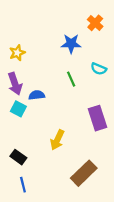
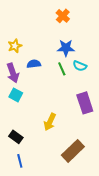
orange cross: (95, 23) -> (63, 16), moved
blue star: (71, 44) -> (66, 48), moved
cyan semicircle: (99, 69) -> (80, 66), moved
blue semicircle: (37, 95) -> (34, 64), moved

